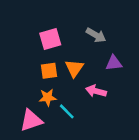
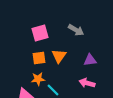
purple triangle: (114, 63) -> (90, 60), moved
pink arrow: (96, 91) -> (87, 83), moved

